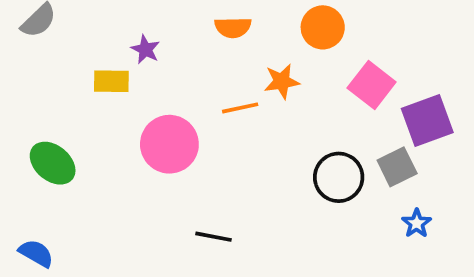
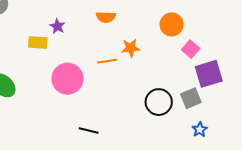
orange circle: (323, 27) -> (172, 24), moved
pink square: (372, 85) -> (191, 49), moved, size x0.7

